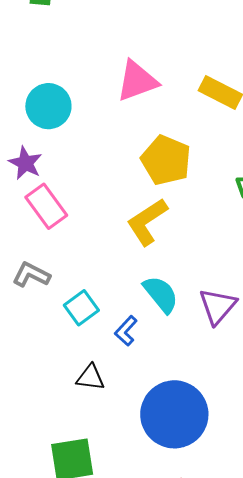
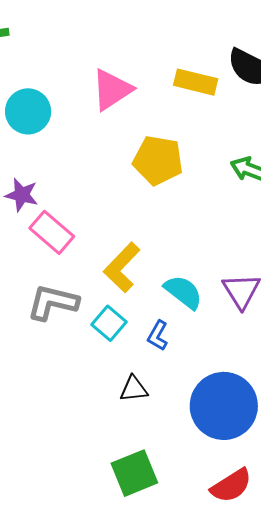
cyan circle: (48, 106) -> (28, 111), moved
yellow L-shape: (147, 222) -> (122, 267), moved
gray L-shape: (31, 275) -> (53, 302), size x1.4

